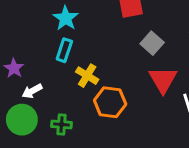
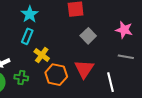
red triangle: (163, 80) -> (84, 69), moved
green cross: (61, 124) -> (21, 78), moved

